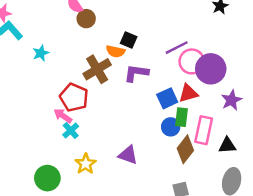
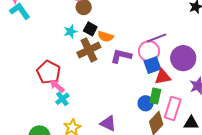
black square: (129, 40) -> (90, 29), moved
cyan star: (41, 53) -> (70, 31), moved
pink circle: (192, 61) -> (149, 51), moved
red pentagon: (74, 97) -> (49, 72), moved
blue square: (167, 98) -> (152, 65), moved

